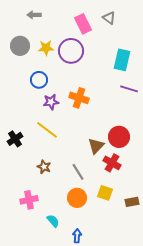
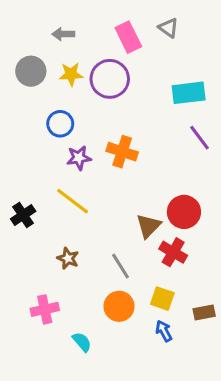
gray arrow: (34, 15) -> (63, 34), moved
cyan rectangle: (122, 60) -> (189, 93), turned 70
purple line: (129, 89) -> (199, 138), turned 36
blue arrow: (77, 236) -> (164, 331), moved, turned -32

